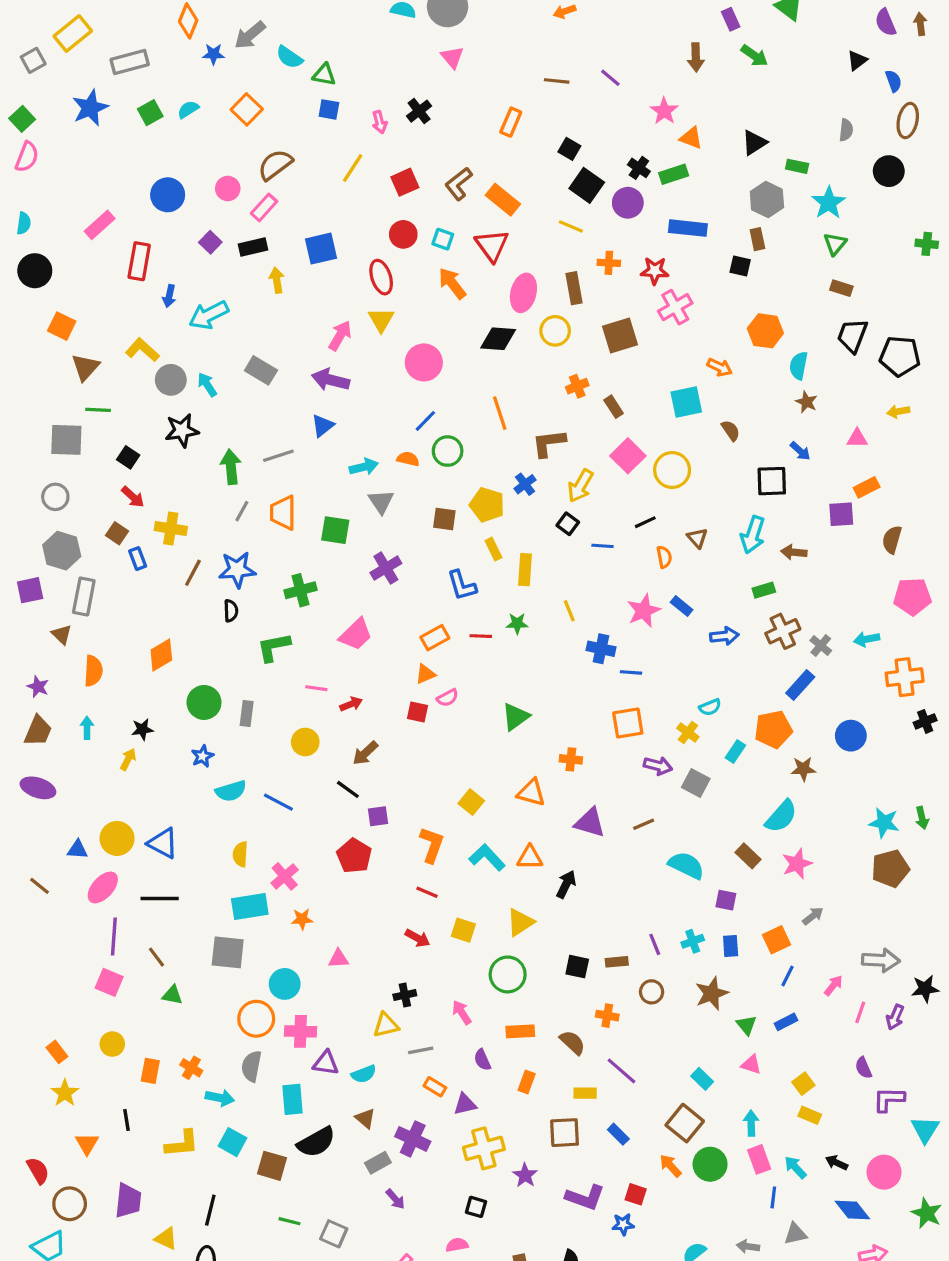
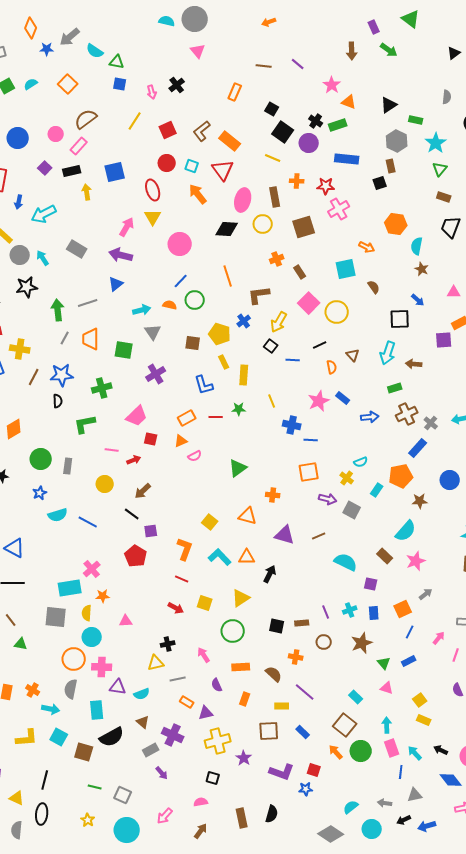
black square: (740, 266) -> (380, 183), turned -32
red square: (417, 712) -> (151, 439), moved
yellow semicircle: (240, 854) -> (87, 613), moved

